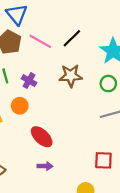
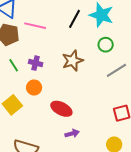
black line: (72, 38) -> (75, 19), moved
brown star: (71, 76) -> (73, 61), moved

